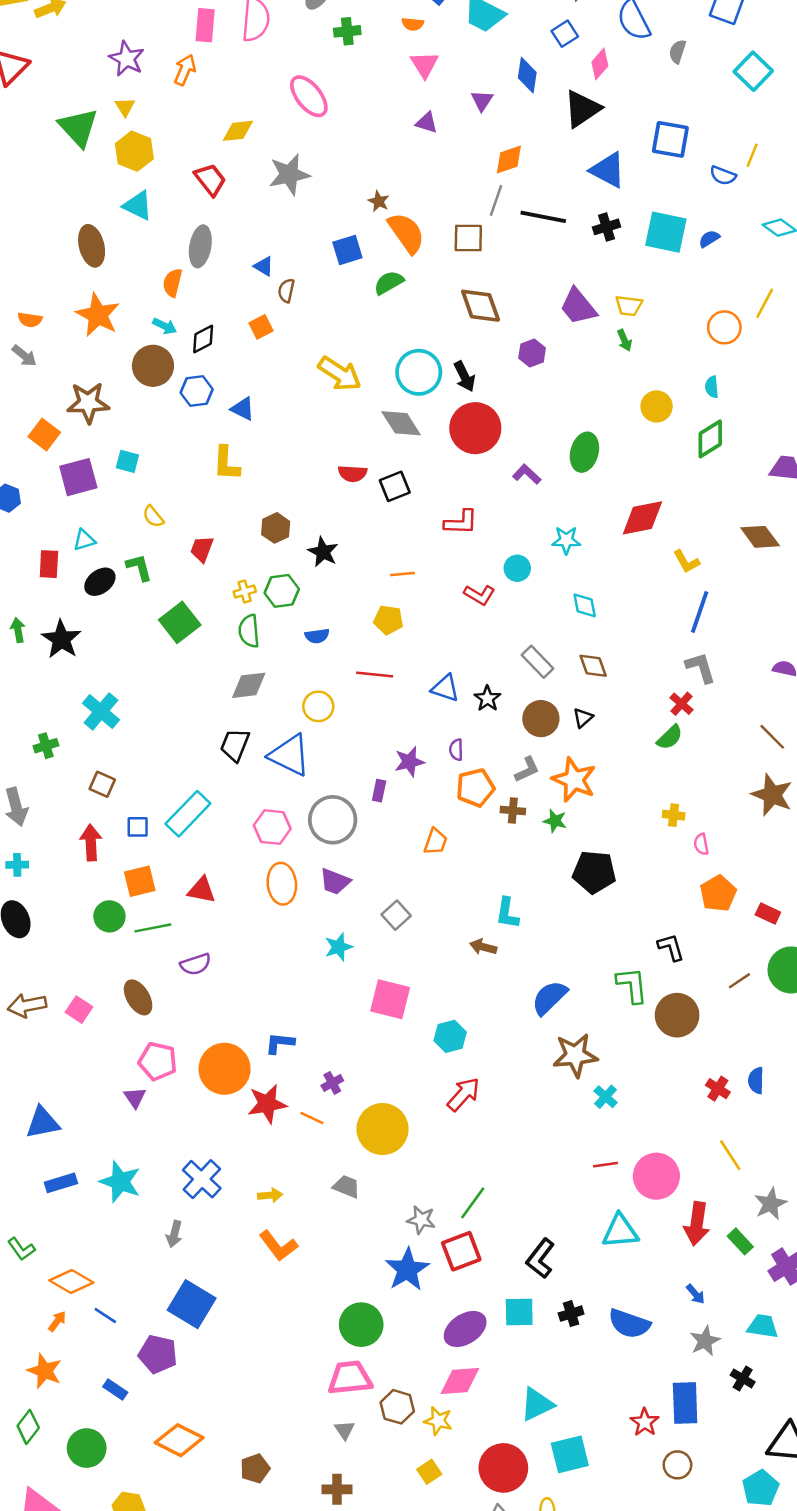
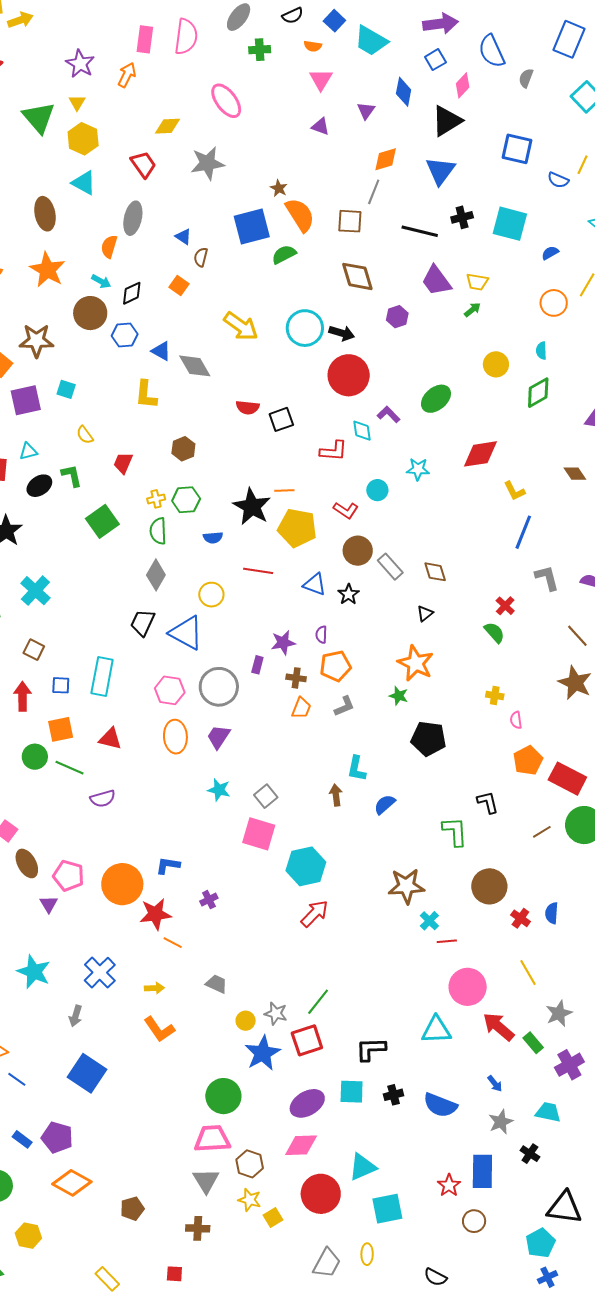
blue triangle: (608, 170) -> (440, 171), moved, turned 36
black line: (543, 217) -> (420, 231), moved
blue semicircle: (709, 239) -> (550, 253), moved
blue square: (347, 250) -> (252, 227), size x1.5
orange square: (261, 327) -> (179, 286), turned -30
green arrow: (624, 340) -> (472, 310), turned -108
black arrow: (465, 376) -> (342, 333), turned -50
gray diamond: (401, 423) -> (195, 366), moved
green ellipse: (584, 452) -> (436, 399), turned 32
brown diamond: (760, 537) -> (575, 474), size x0.7
black star: (323, 552) -> (252, 507), moved, size x1.5
cyan diamond: (585, 605) -> (362, 431), moved
yellow pentagon: (388, 620) -> (297, 528), moved, size x1.6
gray L-shape: (701, 668) -> (547, 578), moved
gray diamond: (249, 685) -> (156, 575), turned -56
brown circle: (541, 719) -> (358, 551), moved
green semicircle: (670, 737) -> (494, 632), turned -90
gray L-shape: (527, 769) -> (344, 706), moved
brown cross: (513, 810) -> (296, 678), moved
cyan rectangle: (188, 814) -> (102, 677), turned -36
purple trapezoid: (335, 882) -> (218, 737), turned 100
red rectangle: (768, 914) -> (567, 779), size x1.8
gray square: (396, 915) -> (266, 796), moved
green line: (153, 928) -> (70, 768), turned 32
cyan star: (339, 947) -> (219, 790), turned 30
brown arrow: (483, 947) -> (336, 795), turned 65
brown ellipse: (138, 997) -> (27, 863), moved
blue semicircle: (549, 998) -> (385, 804), moved, size x0.7
brown circle: (677, 1015) -> (489, 886), moved
cyan hexagon: (450, 1036) -> (306, 866), size x1.5
orange line: (312, 1118) -> (173, 943), moved
yellow circle: (383, 1129) -> (246, 1021), moved, size x0.5
red line: (606, 1165) -> (447, 941), moved
red arrow: (697, 1224) -> (498, 1027), turned 120
black L-shape: (540, 1258) -> (371, 1049), turned 48
purple pentagon: (158, 1354) -> (57, 1137), moved
yellow star: (438, 1421) -> (250, 1200), moved
gray triangle: (345, 1430) -> (206, 1181), size x1.6
red circle: (503, 1468) -> (321, 1194), moved

